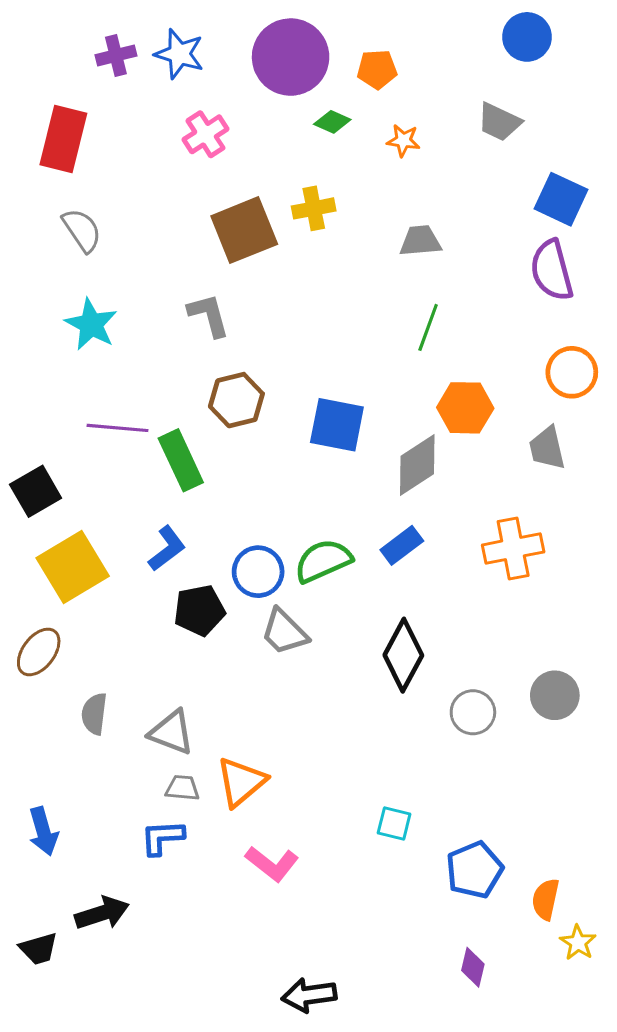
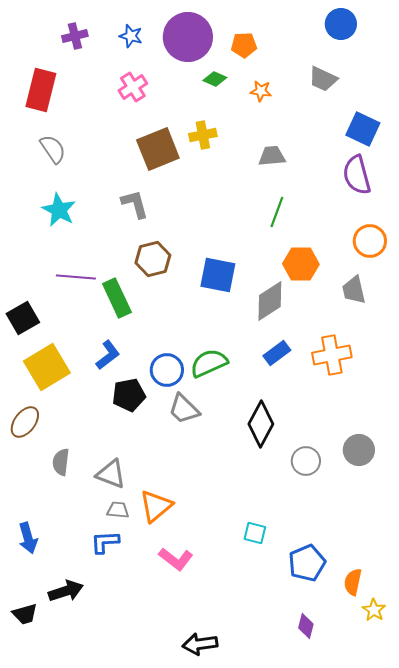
blue star: (179, 54) -> (131, 36), moved, size x0.7
blue rectangle: (402, 545) -> (277, 353), moved

